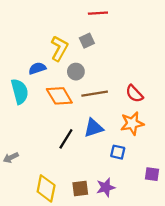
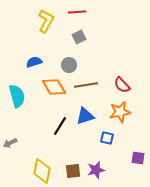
red line: (98, 13) -> (77, 12), moved
yellow L-shape: (59, 48) -> (46, 21), moved
cyan semicircle: (20, 91) -> (17, 96), moved

